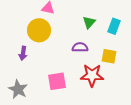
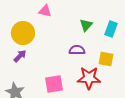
yellow circle: (39, 30) -> (23, 33), moved
purple arrow: (23, 53) -> (20, 56), turned -144

